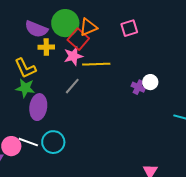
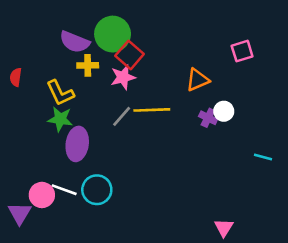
orange triangle: (88, 27) -> (198, 80), moved
pink square: (129, 28) -> (242, 51), moved
yellow line: (96, 64) -> (152, 110), moved

